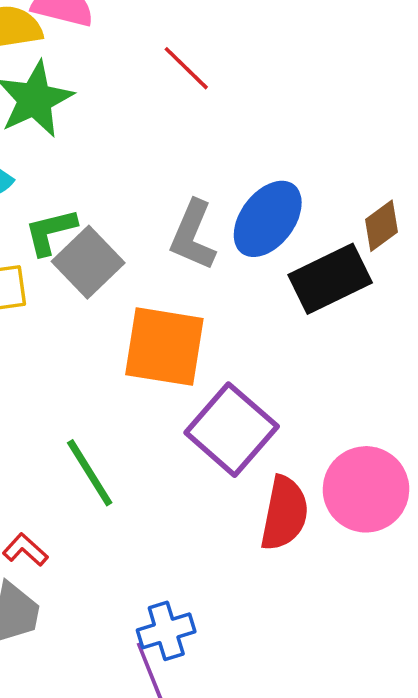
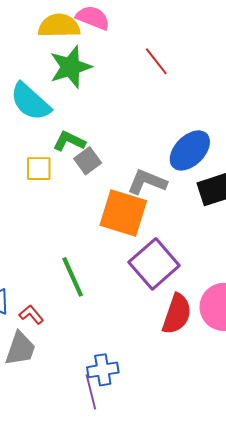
green L-shape: (51, 232) -> (69, 141), turned 32
gray L-shape: (193, 235) -> (147, 182), moved, turned 81
gray square: (88, 262) -> (88, 161), size x0.7

